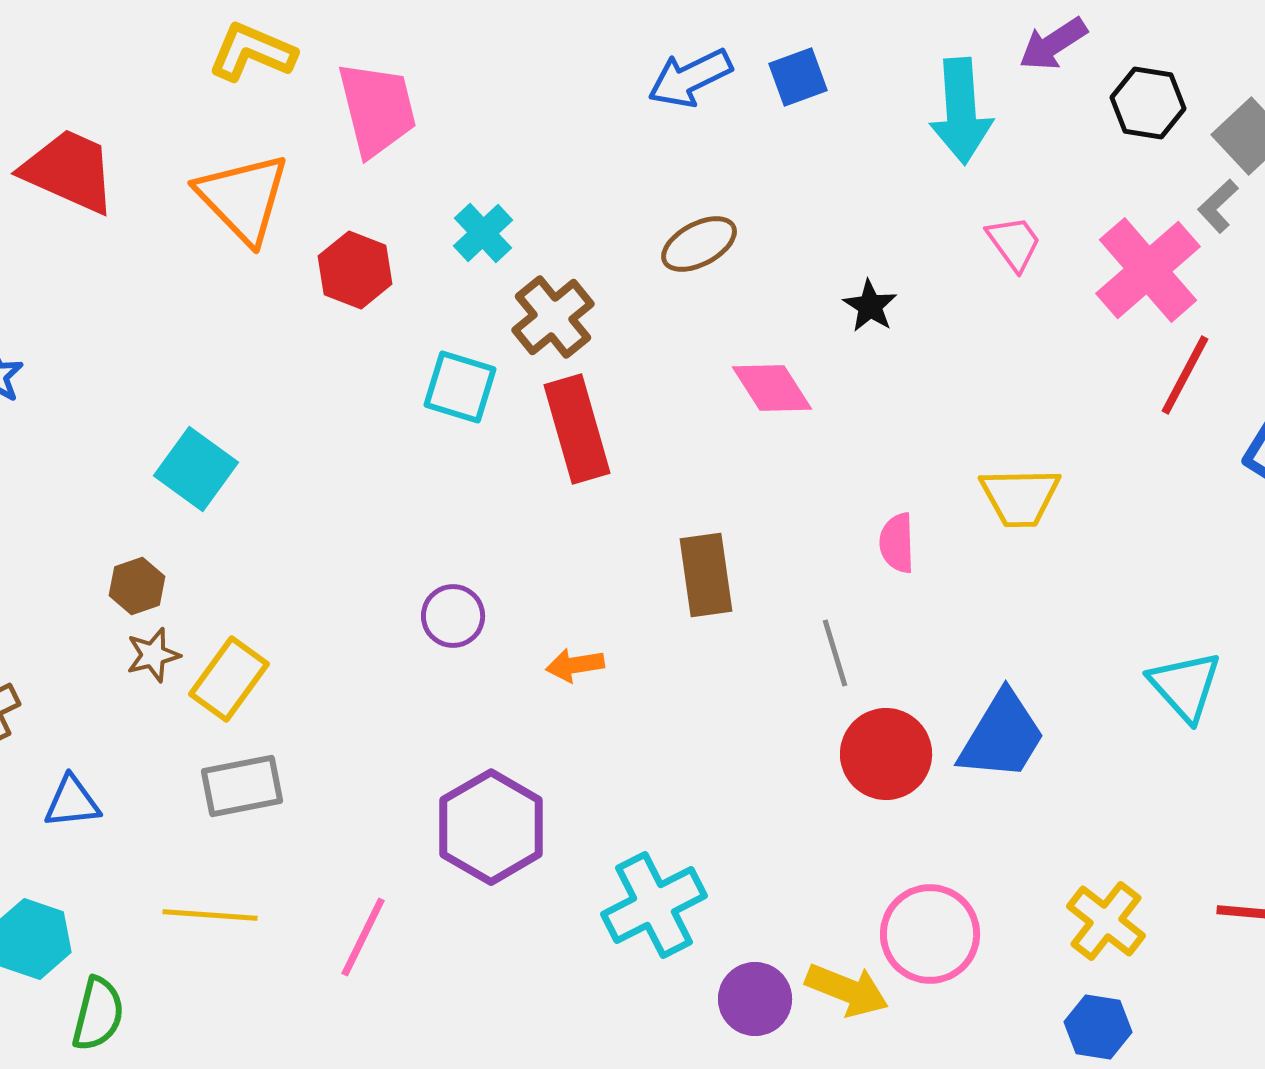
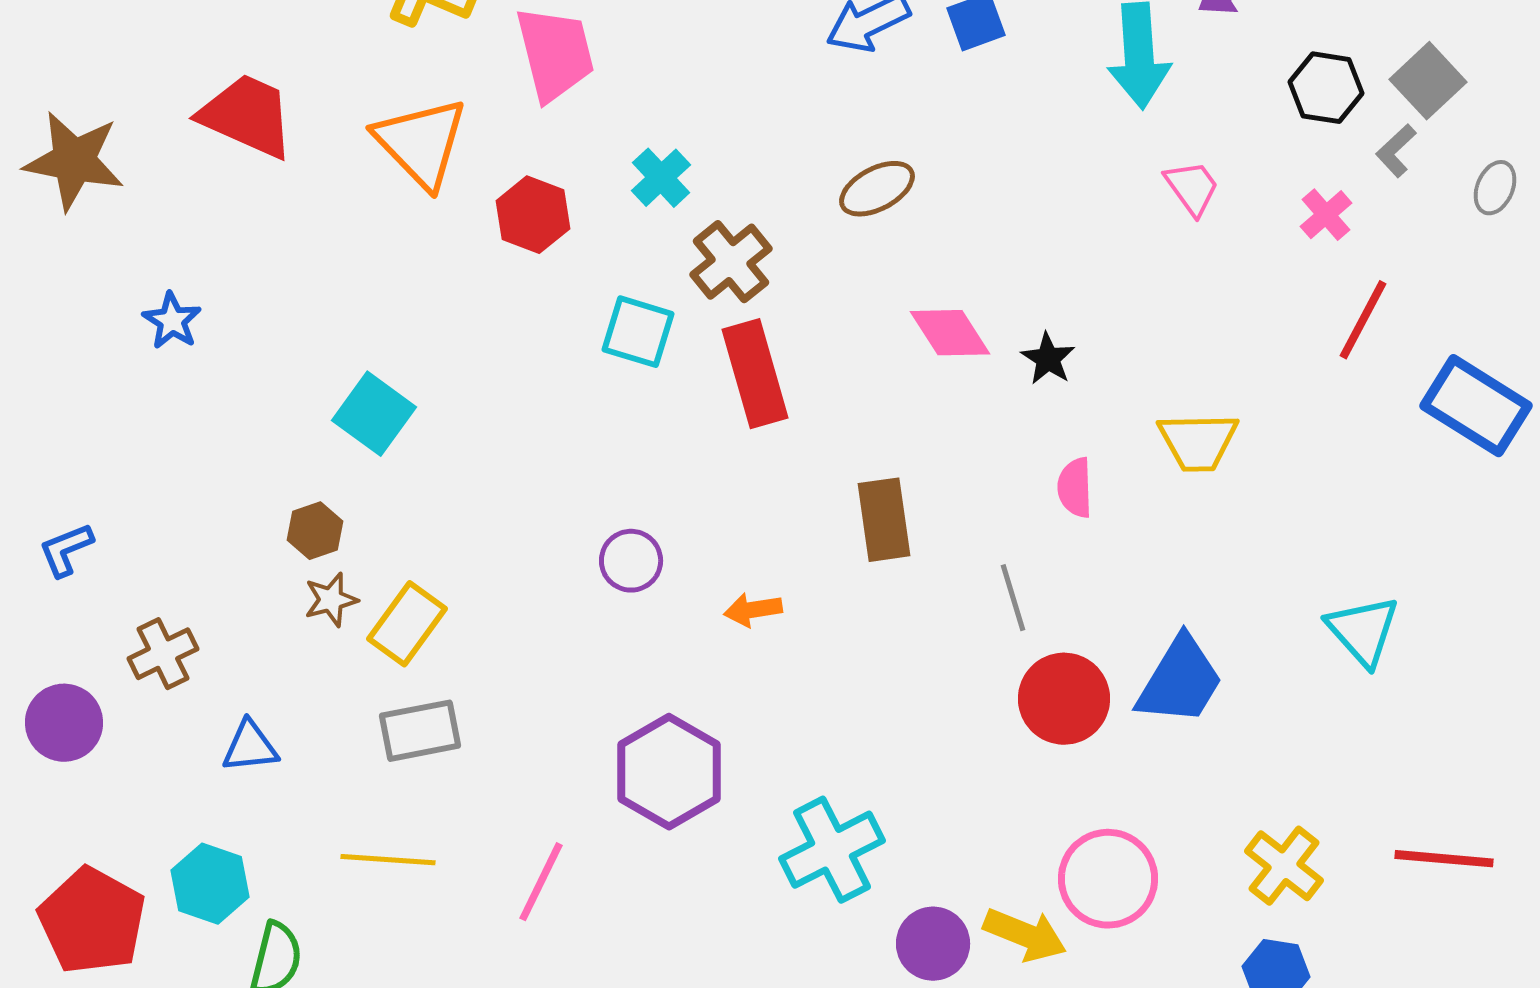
black hexagon: (1148, 103) -> (1326, 88), moved
pink cross: (1148, 270) -> (1326, 215), size x0.5
black star: (870, 306) -> (1048, 359), moved

